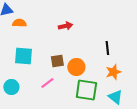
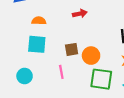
orange semicircle: (19, 23) -> (39, 21), moved
pink line: (47, 83) -> (61, 72), turned -64

